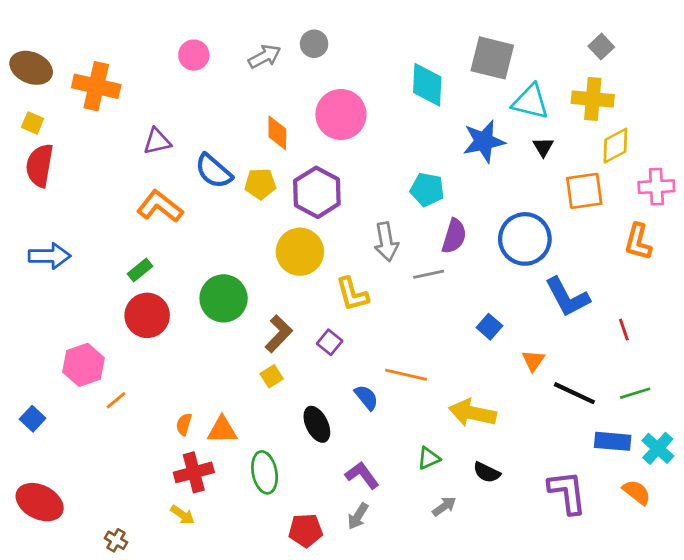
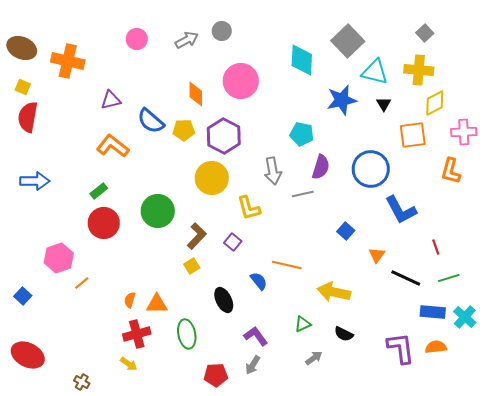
gray square: (492, 58) -> (348, 41), turned 32
red line: (624, 330) -> (436, 247), moved
orange semicircle: (637, 492) -> (436, 347), moved, turned -45

